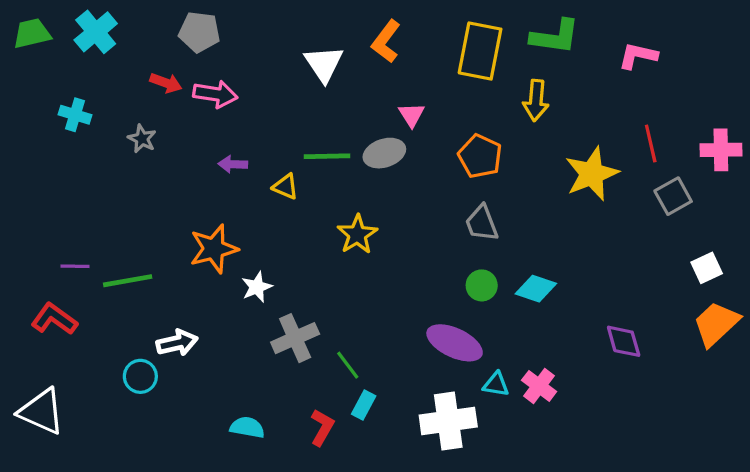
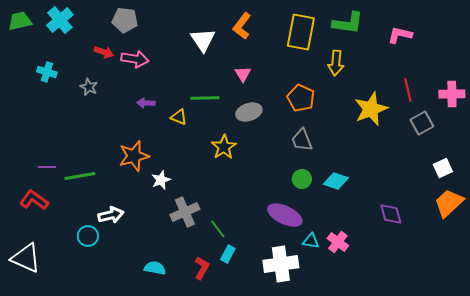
pink triangle: (411, 115) -> (243, 74), moved
gray ellipse: (384, 153) -> (249, 112), moved

